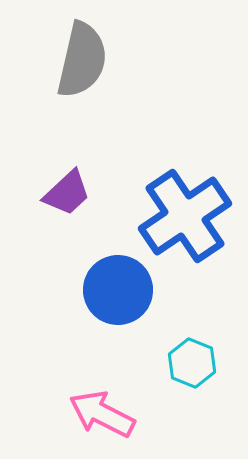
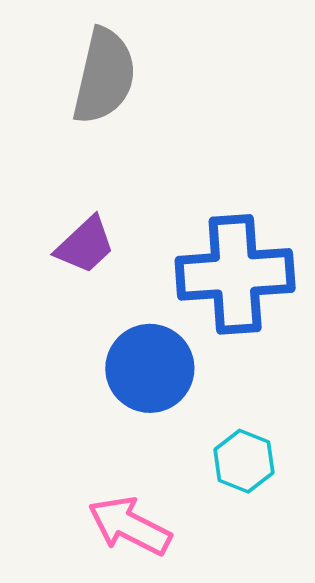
blue cross: (185, 216) -> (235, 274), turned 30

